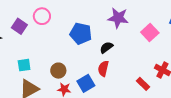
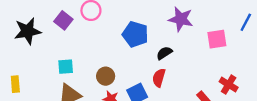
pink square: (150, 33) -> (217, 39), turned 30

